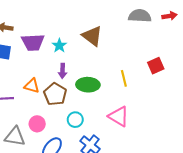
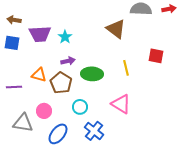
brown triangle: (92, 36) -> (116, 29), moved
red square: (156, 66) -> (156, 56), turned 35
purple arrow: (63, 71) -> (68, 61), turned -104

